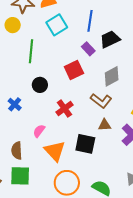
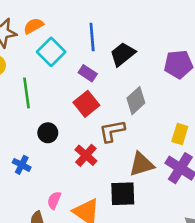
purple rectangle: (88, 49) -> (88, 73), moved
brown L-shape: (101, 101) -> (112, 131), moved, turned 145
brown triangle: (105, 125) -> (141, 164), size x1.5
pink semicircle: (39, 131) -> (54, 200), moved

